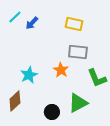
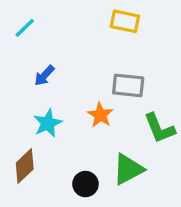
blue arrow: (32, 23) -> (44, 76), moved
yellow rectangle: (74, 24) -> (125, 21), moved

